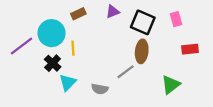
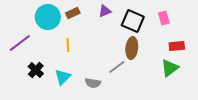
cyan circle: (52, 33) -> (48, 17), moved
black cross: (53, 63) -> (36, 70), moved
green triangle: (171, 85) -> (170, 68), moved

